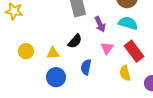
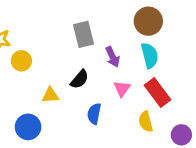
cyan semicircle: (128, 23) -> (150, 56), turned 60
yellow circle: (26, 51) -> (21, 61), moved
blue circle: (56, 77) -> (28, 127), moved

